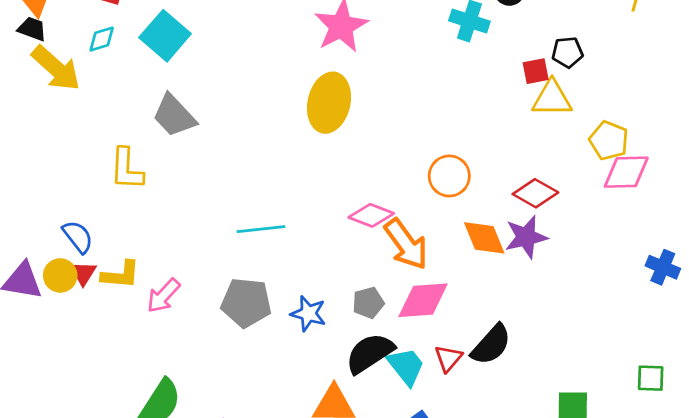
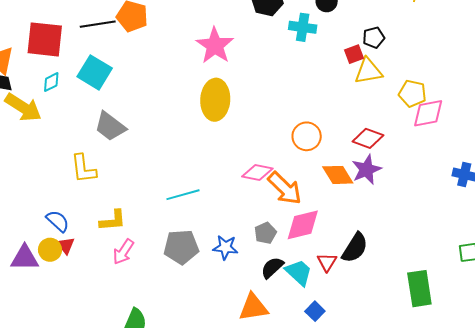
yellow L-shape: (121, 275) -> (113, 220), moved
black semicircle: (370, 353) -> (272, 268), size x0.7

